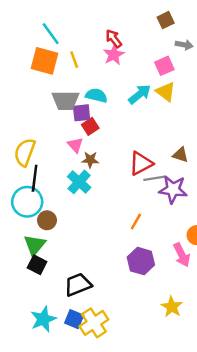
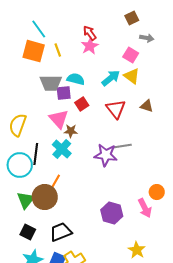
pink square: (164, 66) -> (131, 55), turned -35
red square: (90, 126) -> (82, 104), moved
pink triangle: (75, 145) -> (59, 119), size x1.5
brown triangle: (180, 155) -> (147, 106), moved
red triangle: (141, 163) -> (116, 109), moved, turned -40
black line: (35, 178) -> (36, 154), moved
purple star: (173, 189) -> (106, 155), moved
brown circle: (47, 220) -> (45, 197), moved, size x1.6
orange line: (136, 222) -> (56, 181), moved
black square: (37, 265) -> (28, 232), moved

